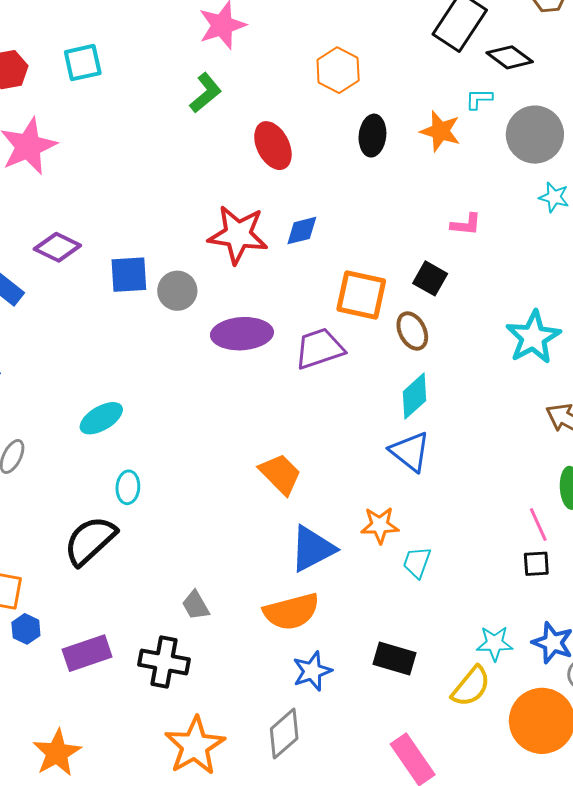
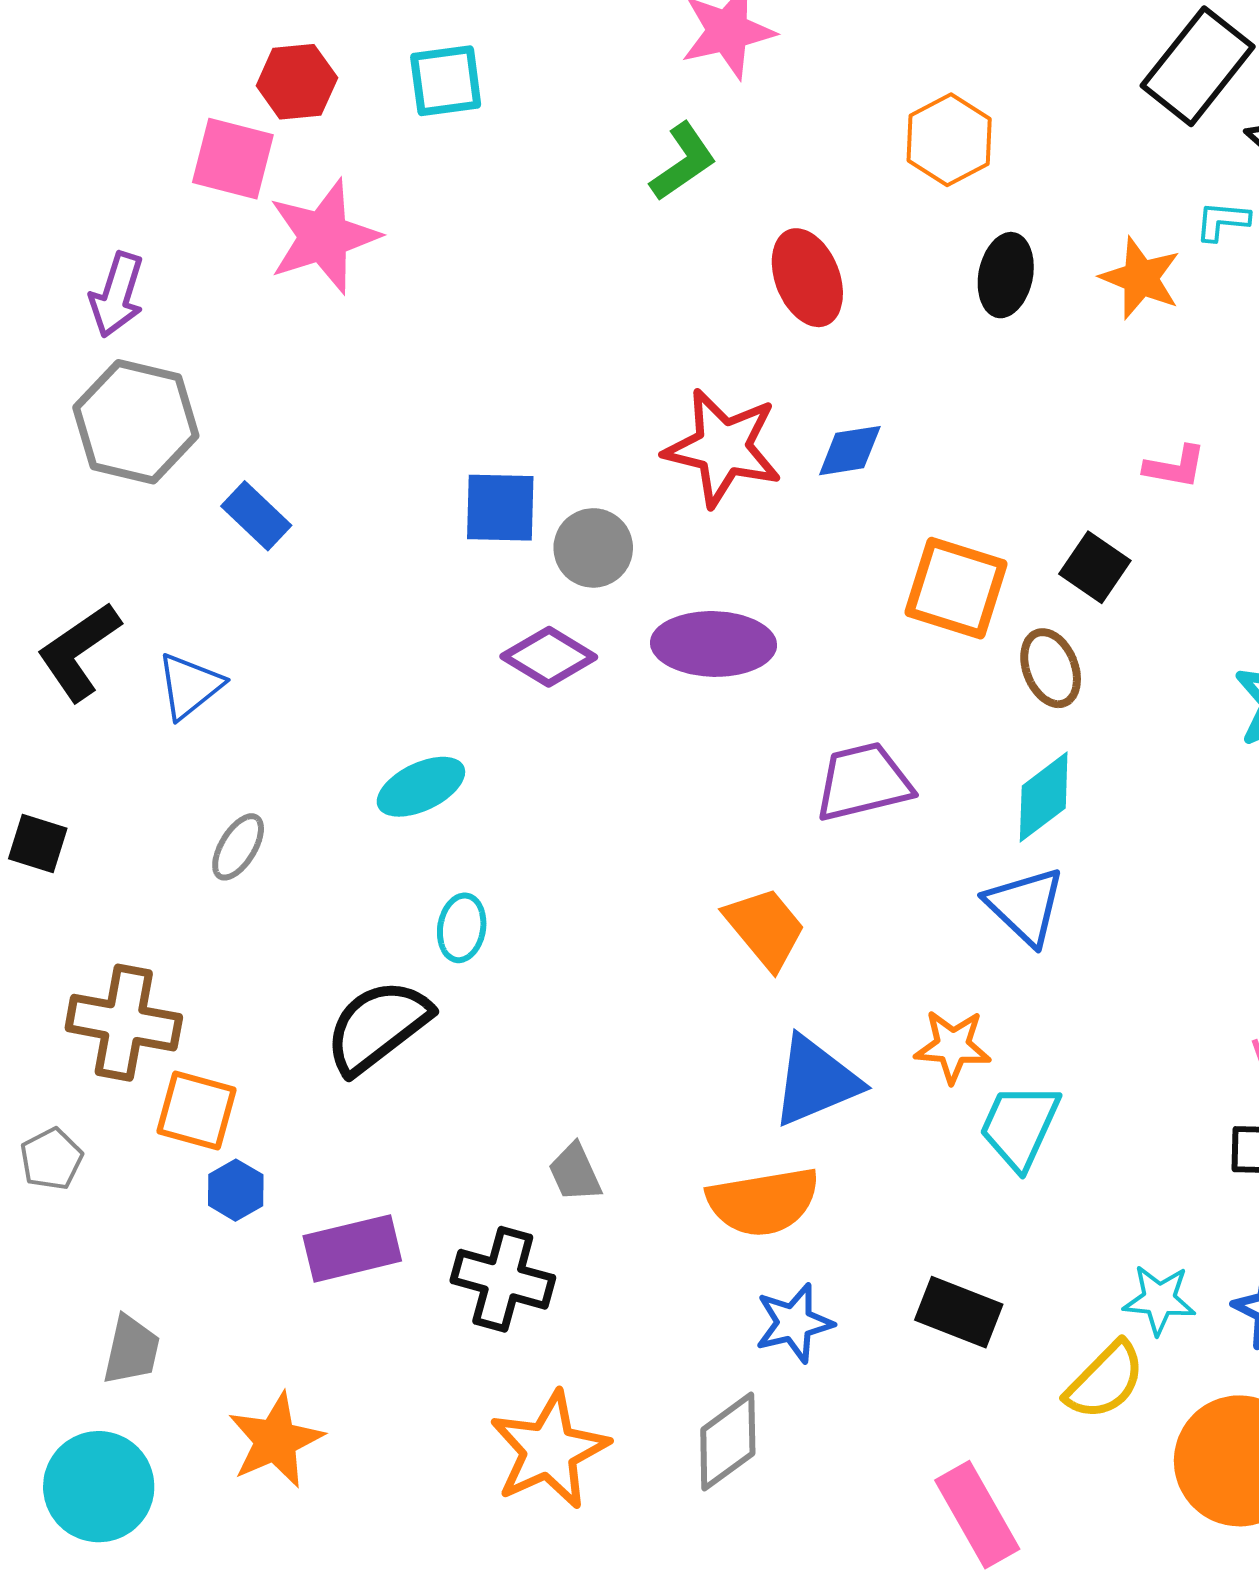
purple diamond: (57, 247) -> (549, 657), moved
purple trapezoid: (319, 349) -> (863, 782), moved
cyan trapezoid: (417, 562) -> (1020, 1126), size x1.4

